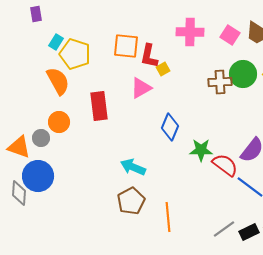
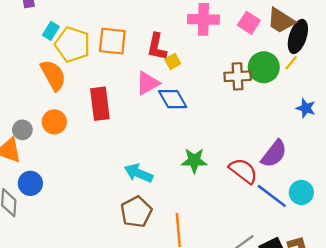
orange square: (126, 46) -> (112, 41), moved
blue diamond: (170, 127) -> (173, 99), moved, turned -52
gray circle: (41, 138) -> (22, 130), moved
green star: (201, 150) -> (194, 161), moved
blue circle: (38, 176) -> (30, 183), size x0.7

